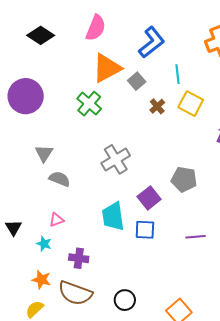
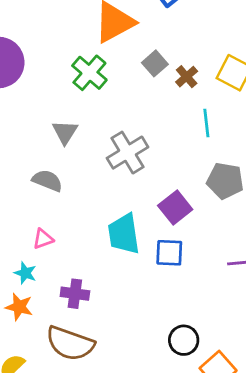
cyan line: (178, 74) -> (206, 123), moved
gray square: (137, 81) -> (155, 63), moved
gray triangle: (44, 153) -> (65, 132), moved
orange star: (41, 280) -> (19, 307), moved
black circle: (125, 300) -> (184, 340), moved

